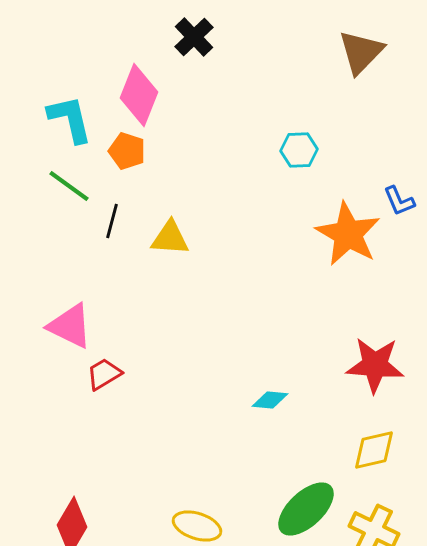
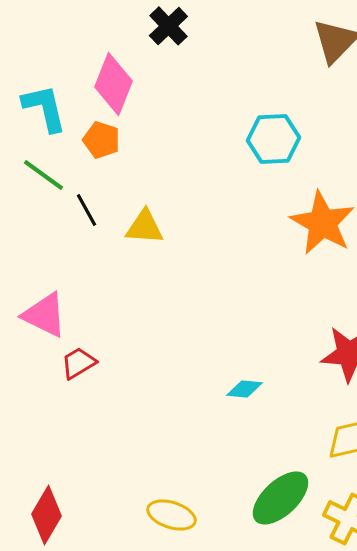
cyan hexagon: (299, 150) -> (273, 139), size x1.4
black line: (112, 221) -> (86, 210), turned -44

